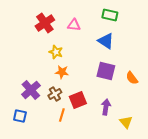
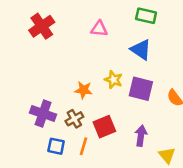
red cross: (45, 23) -> (42, 26), moved
yellow star: (56, 52) -> (113, 80), moved
purple cross: (31, 90) -> (43, 114), turned -30
blue square: (20, 116) -> (56, 146), moved

